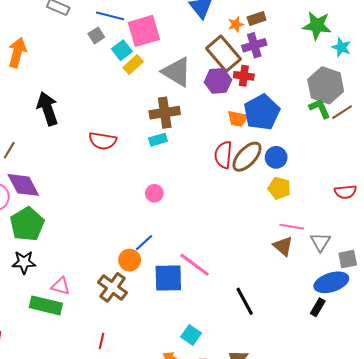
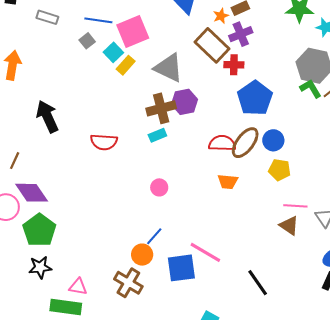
purple hexagon: (218, 81) -> (185, 102), moved
orange trapezoid: (238, 119) -> (228, 182), moved
red semicircle: (223, 155) -> (222, 143), turned 92

